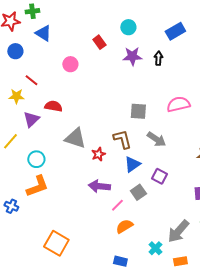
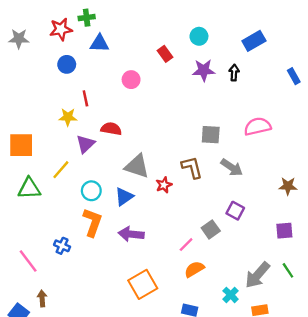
blue triangle: (43, 33) -> (99, 43), turned -30
red line: (31, 80) -> (85, 98), turned 40
blue triangle: (132, 164) -> (124, 197), moved
orange L-shape: (37, 186) -> (92, 222), turned -50
purple arrow: (99, 186) -> (131, 234), moved
orange square: (56, 243) -> (143, 284), moved, turned 30

